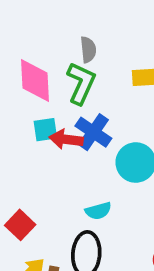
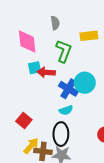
green L-shape: (81, 83) -> (64, 51), moved
blue cross: (93, 132) -> (68, 89), moved

